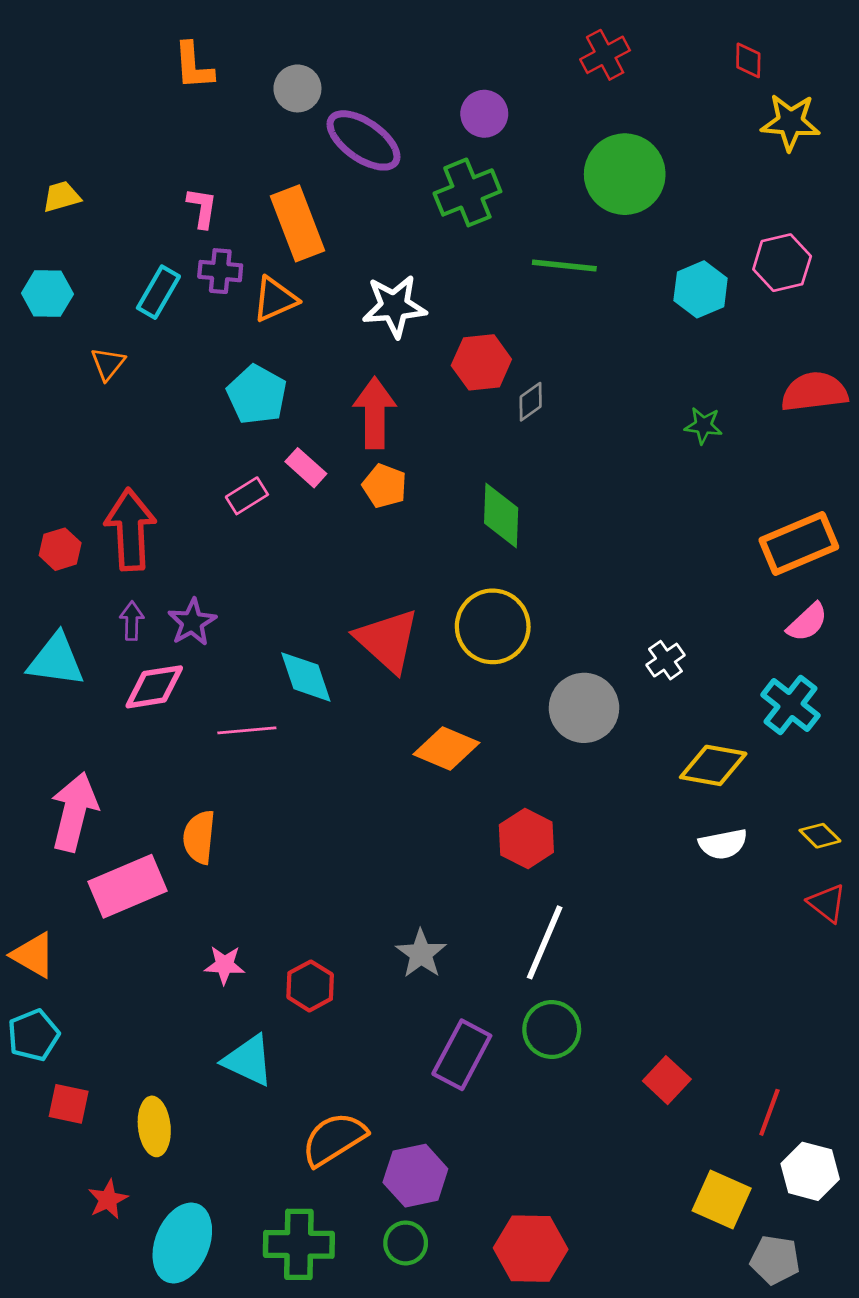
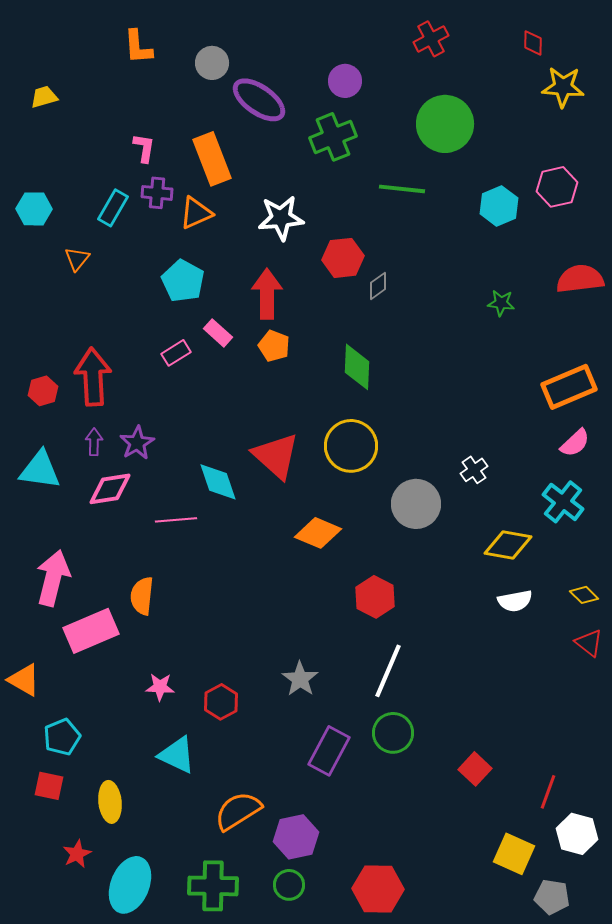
yellow trapezoid: (62, 197) -> (44, 97), moved
cyan pentagon: (33, 1035) -> (62, 737), moved

